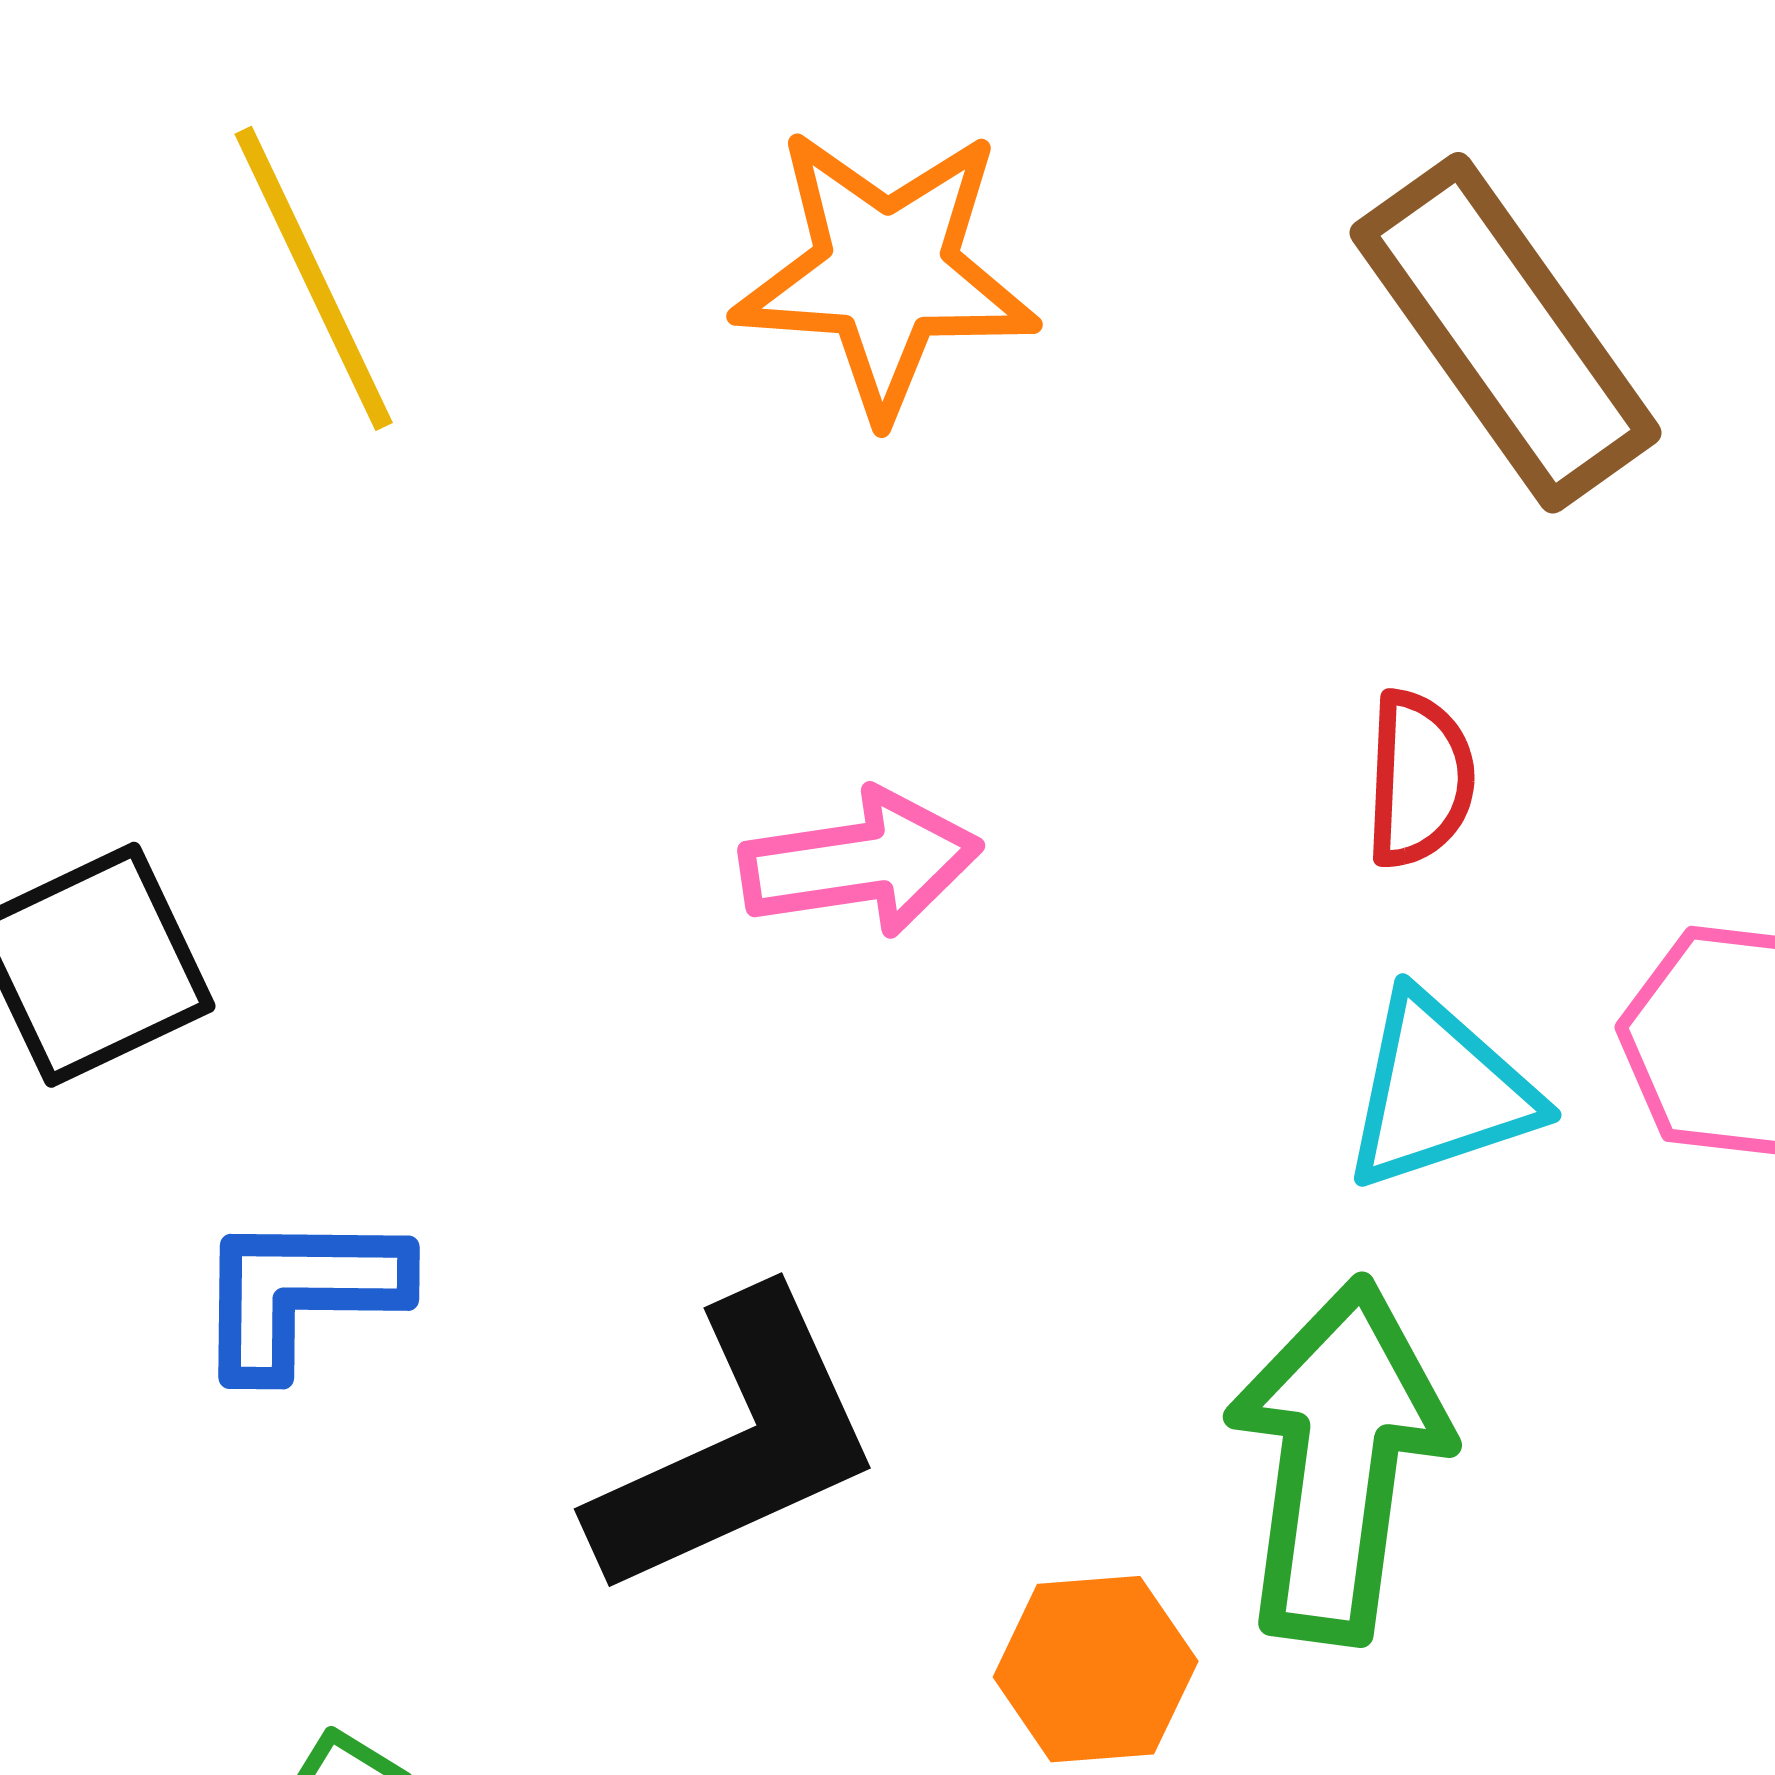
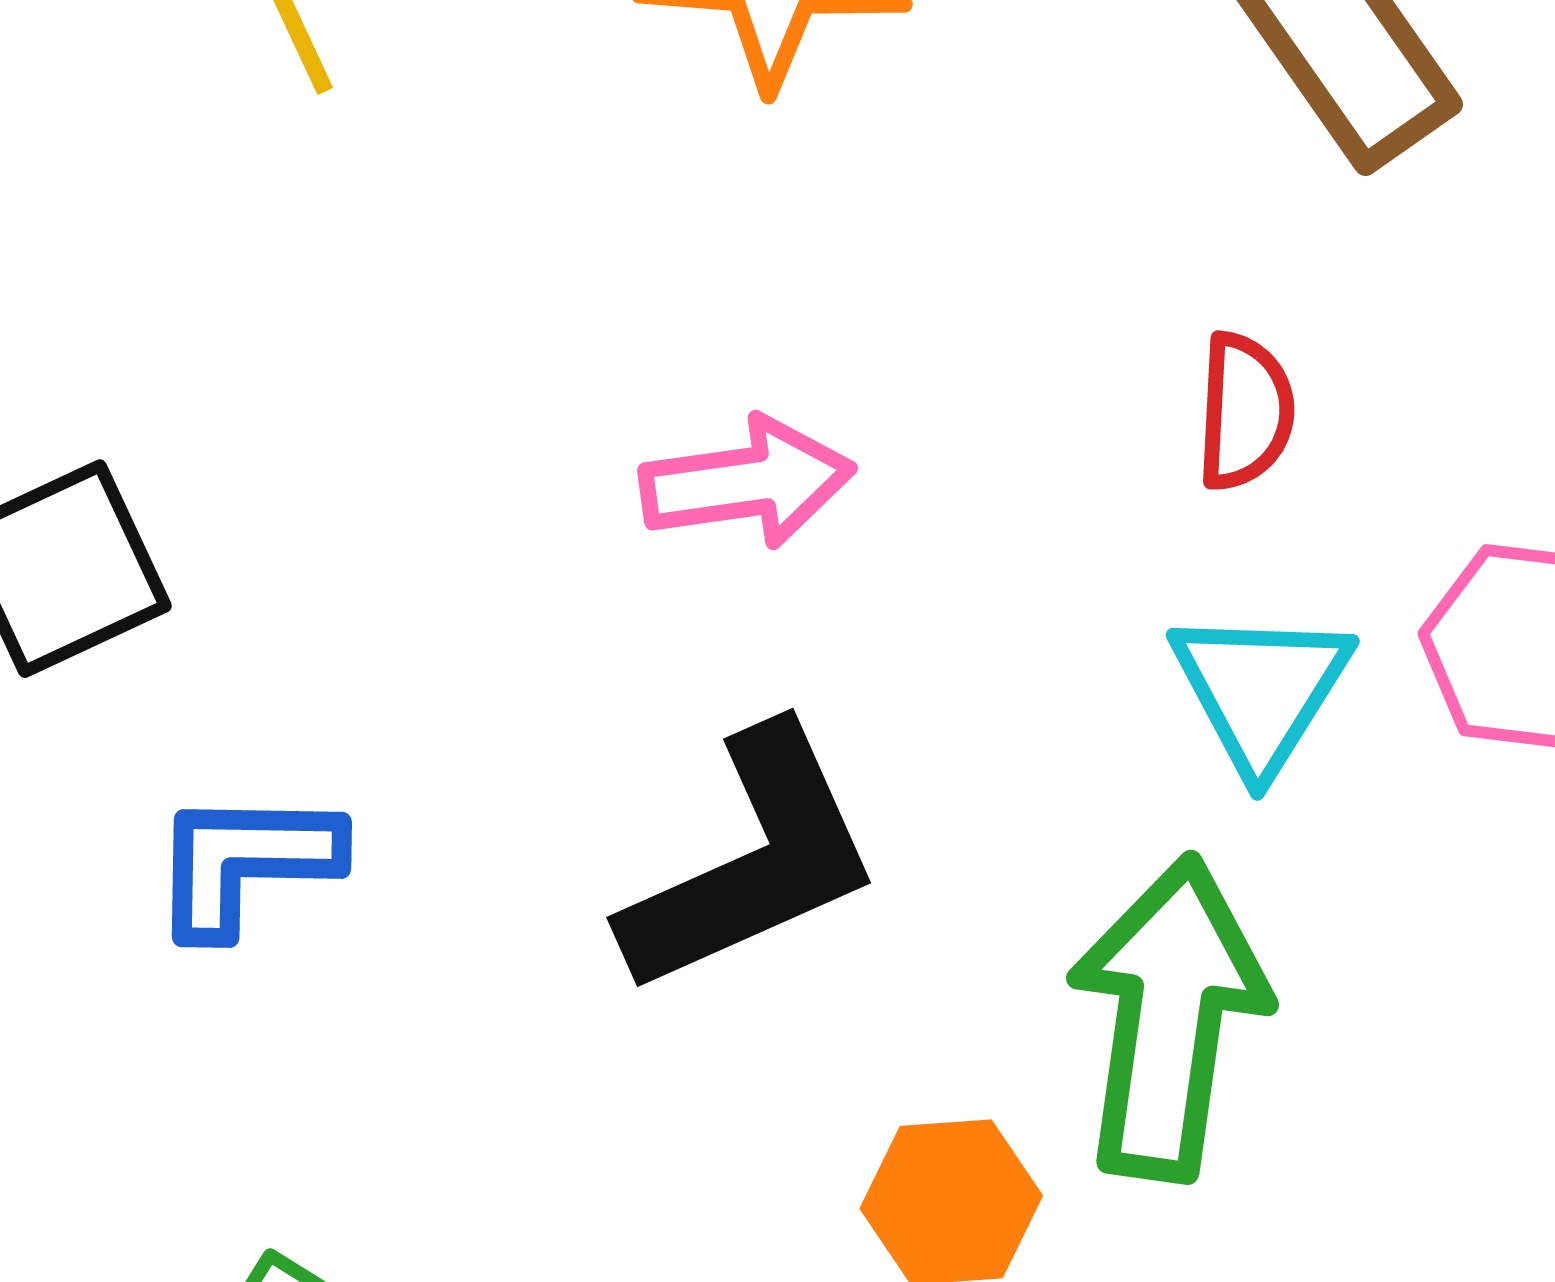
cyan triangle: (1439, 1092) -> (1261, 690), turned -40
black L-shape: (737, 1445) -> (752, 862), moved

